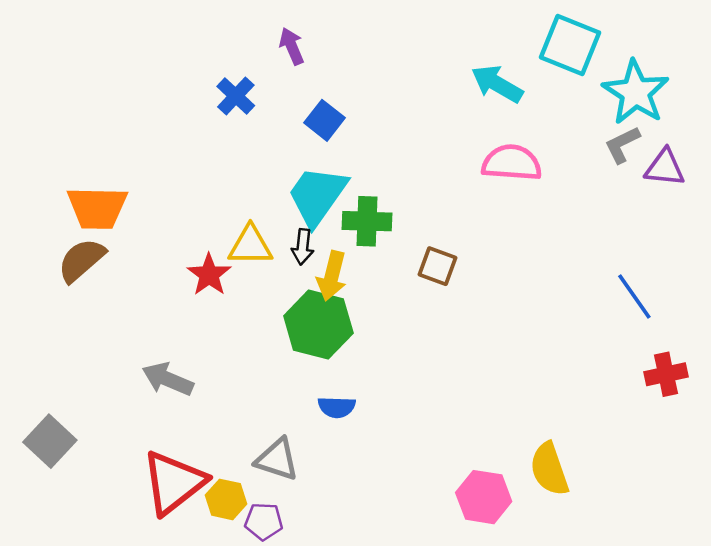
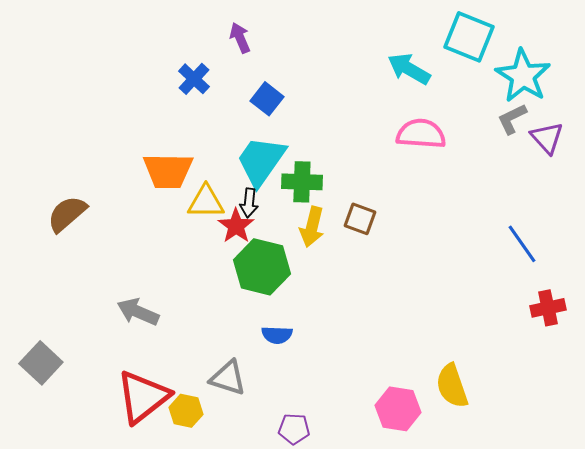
purple triangle: (665, 168) -> (547, 138), turned 42
orange trapezoid: (97, 208) -> (168, 171), moved
red star: (209, 275) -> (236, 226), moved
yellow arrow: (332, 276) -> (312, 227), moved
purple pentagon: (264, 521) -> (294, 429), moved

